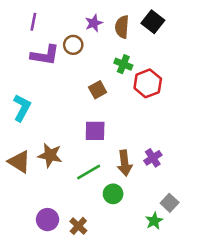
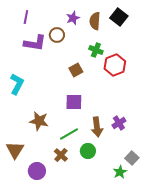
brown triangle: (19, 162) -> (15, 150), moved, turned 30
brown cross: (78, 226) -> (61, 155), moved

